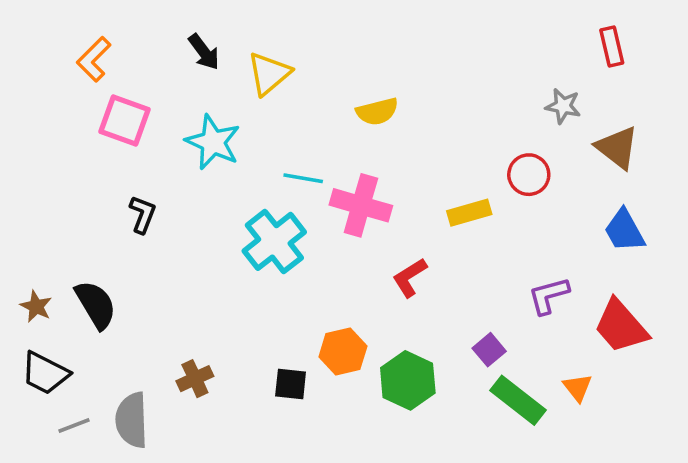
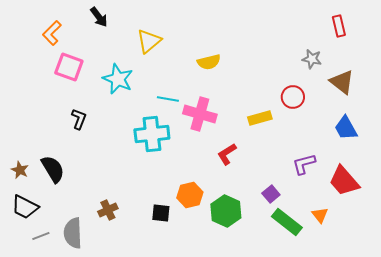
black arrow: (204, 52) -> (99, 17), moved
cyan cross: (274, 241) -> (152, 134), turned 32

